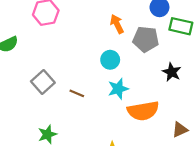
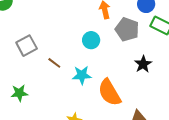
cyan star: (118, 89) -> (82, 75), moved
orange semicircle: (143, 111) -> (109, 92), turned 56

